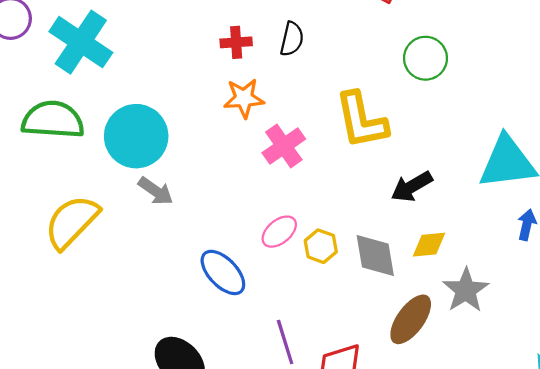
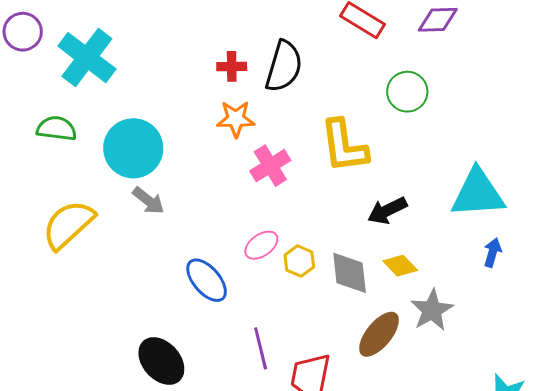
black semicircle: (292, 39) -> (284, 66), size x1.6
green semicircle: (53, 120) -> (57, 128), size x0.7
yellow diamond: (429, 245) -> (400, 266), turned 48

